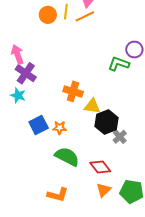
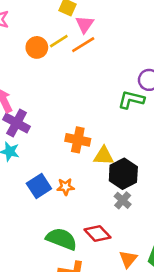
yellow line: (66, 12) -> (59, 41), turned 56
gray cross: (120, 137) -> (123, 200), moved
green semicircle: (67, 157) -> (61, 239), moved
red diamond: (100, 167) -> (97, 234), moved

